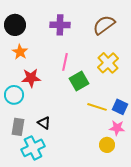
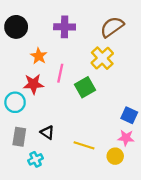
orange star: (20, 52) -> (39, 56), moved
pink line: (65, 62) -> (60, 73), moved
yellow cross: (108, 63) -> (102, 58), moved
yellow line: (97, 107) -> (84, 145), moved
cyan cross: (33, 148) -> (36, 159), size x0.6

